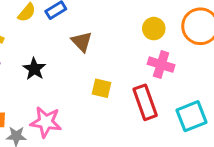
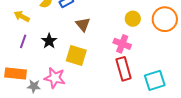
pink cross: (161, 65) -> (122, 44), moved
yellow square: (102, 88) -> (76, 56), moved, size x1.5

